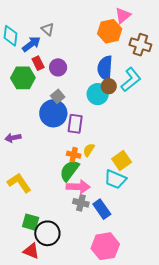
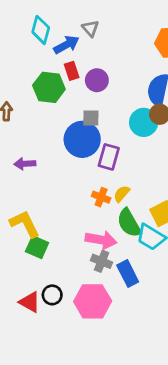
gray square: (58, 96) -> (91, 118), turned 32
green semicircle: (69, 171) -> (129, 223), moved, turned -75
green square: (31, 222) -> (37, 247), moved
black circle: (47, 233) -> (52, 295), size x0.6
pink hexagon: (105, 246) -> (93, 301), moved
red triangle: (31, 251) -> (30, 302), moved

